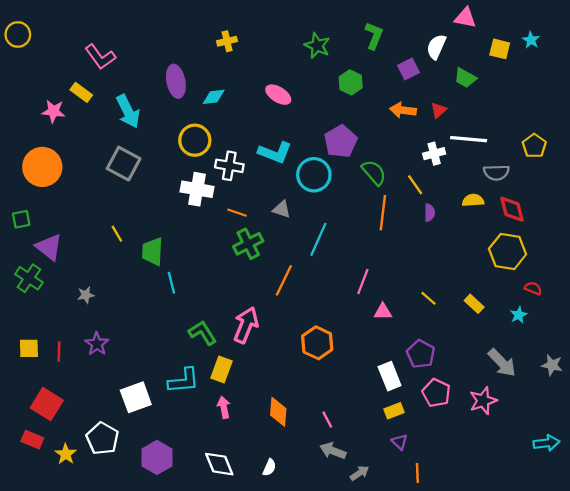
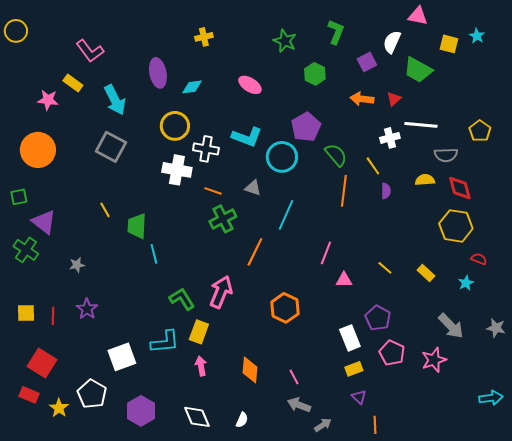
green trapezoid: (465, 78) -> (418, 70), size x1.4

